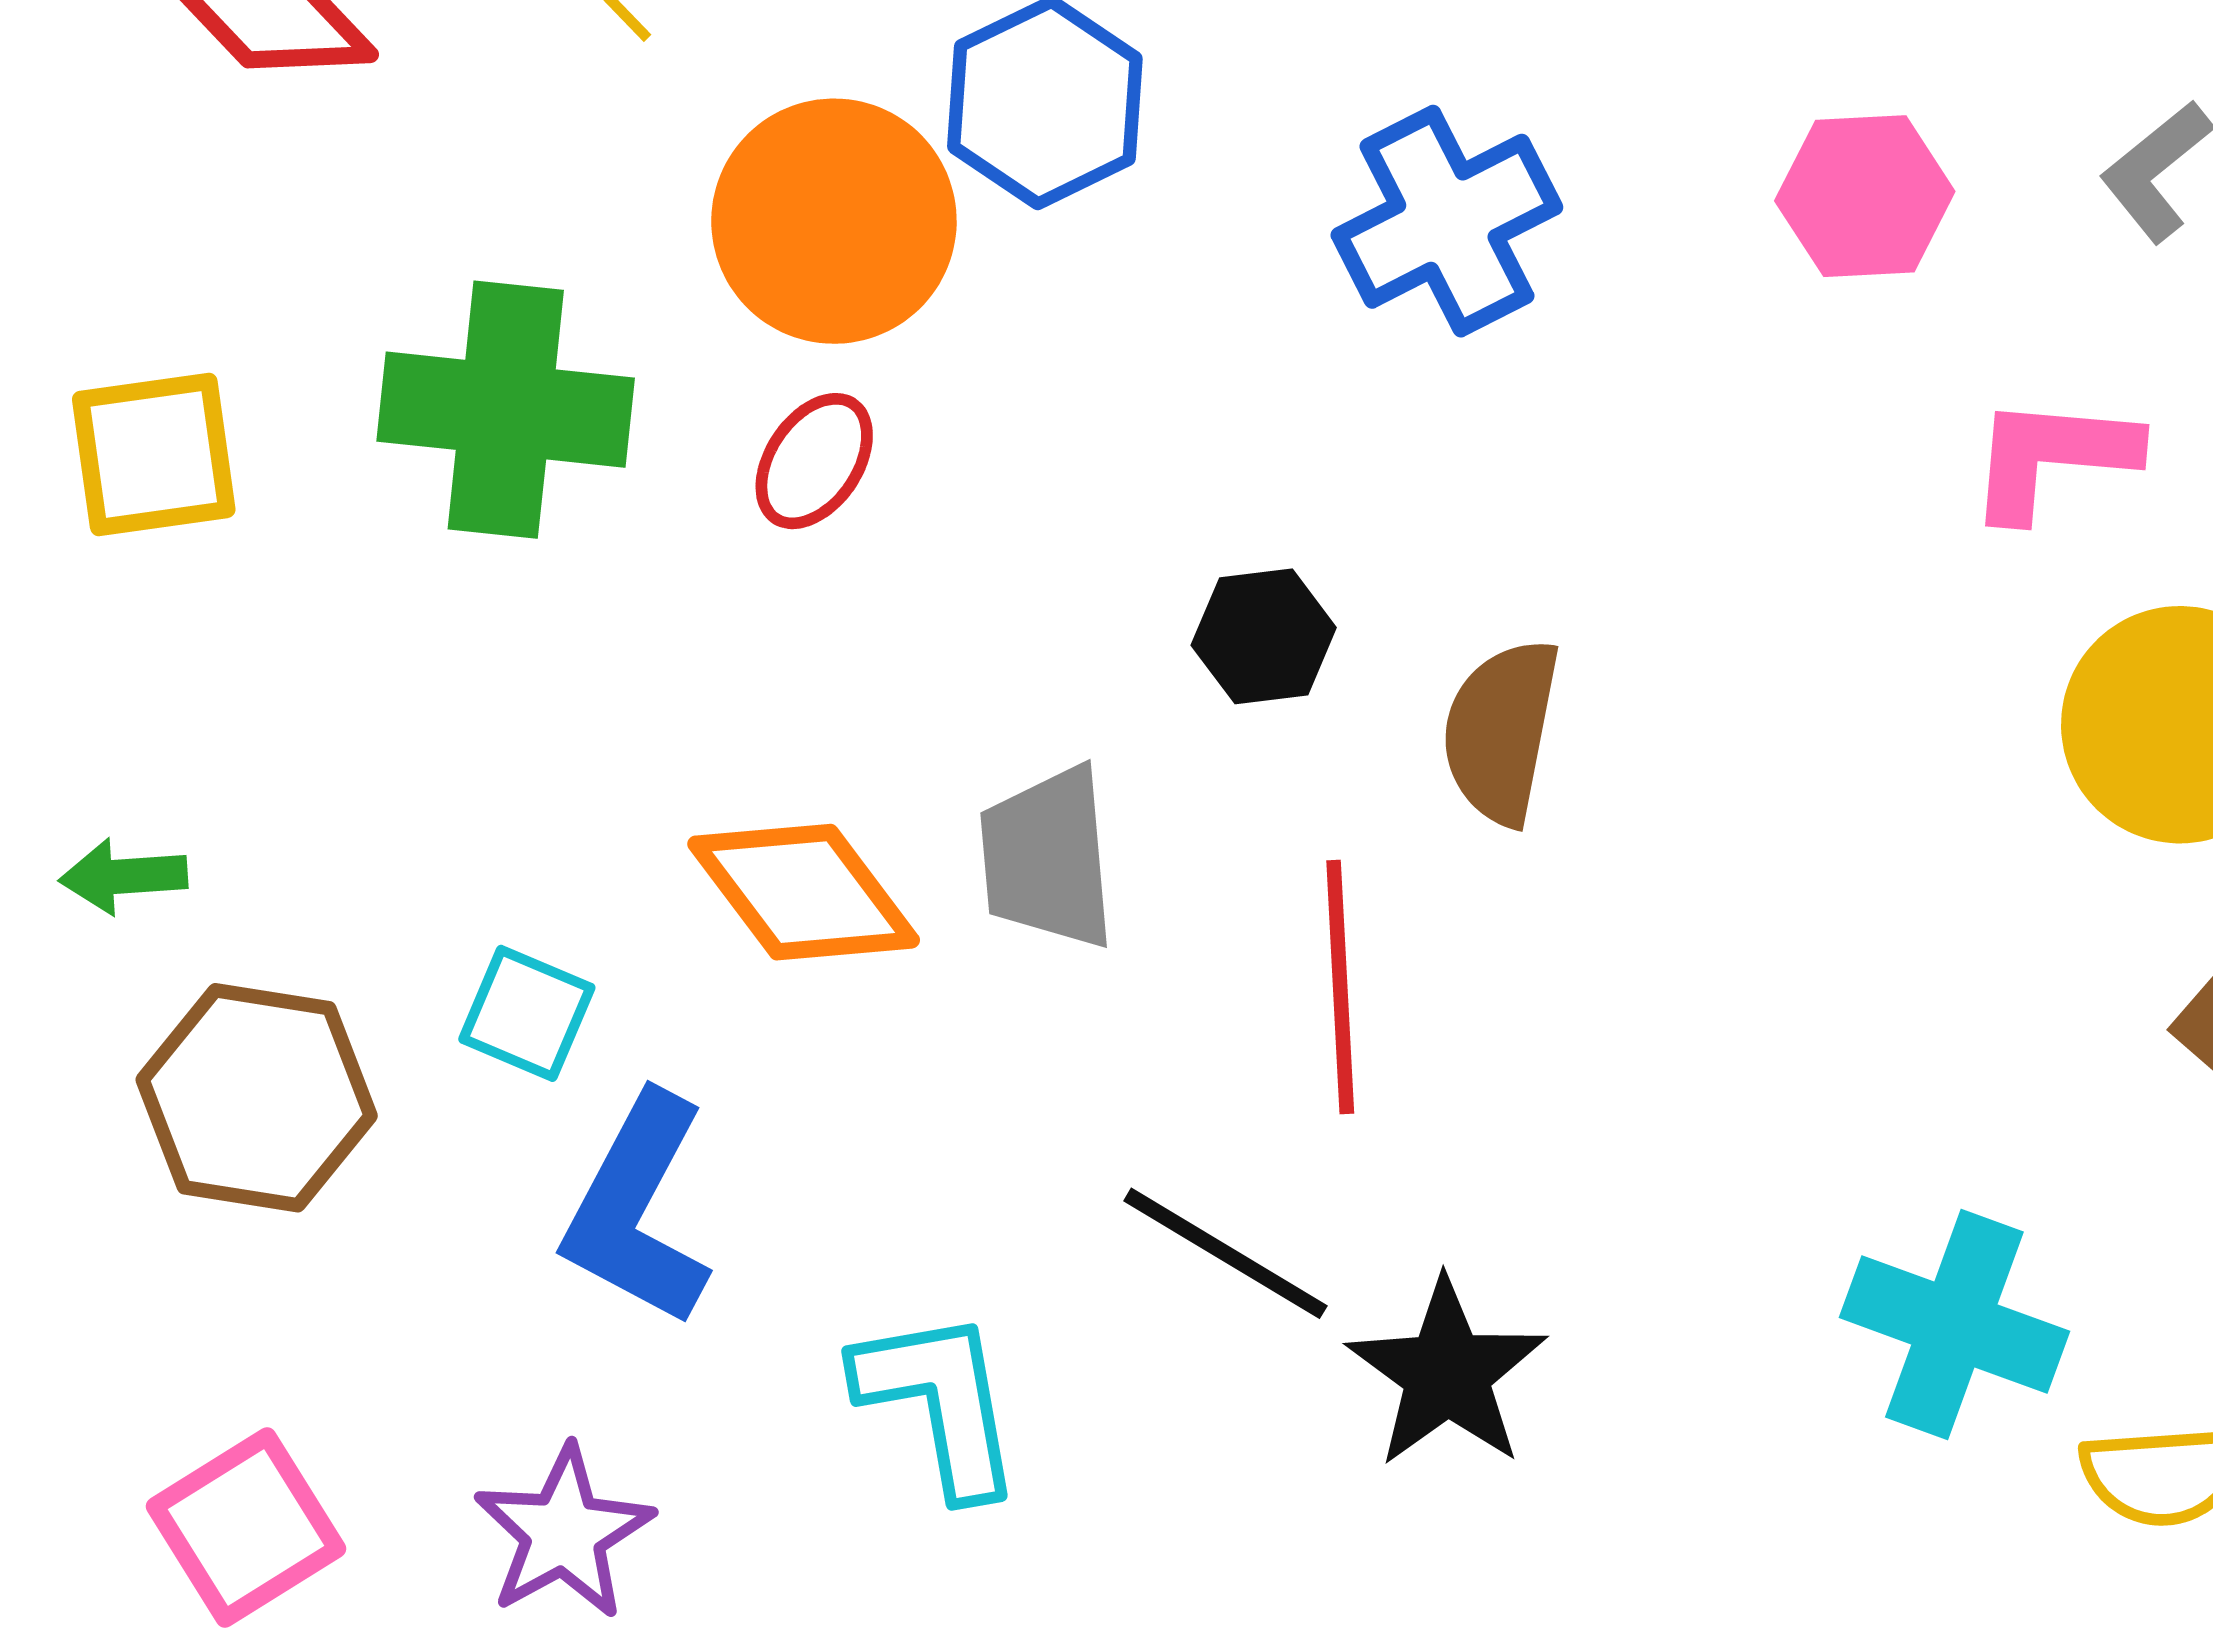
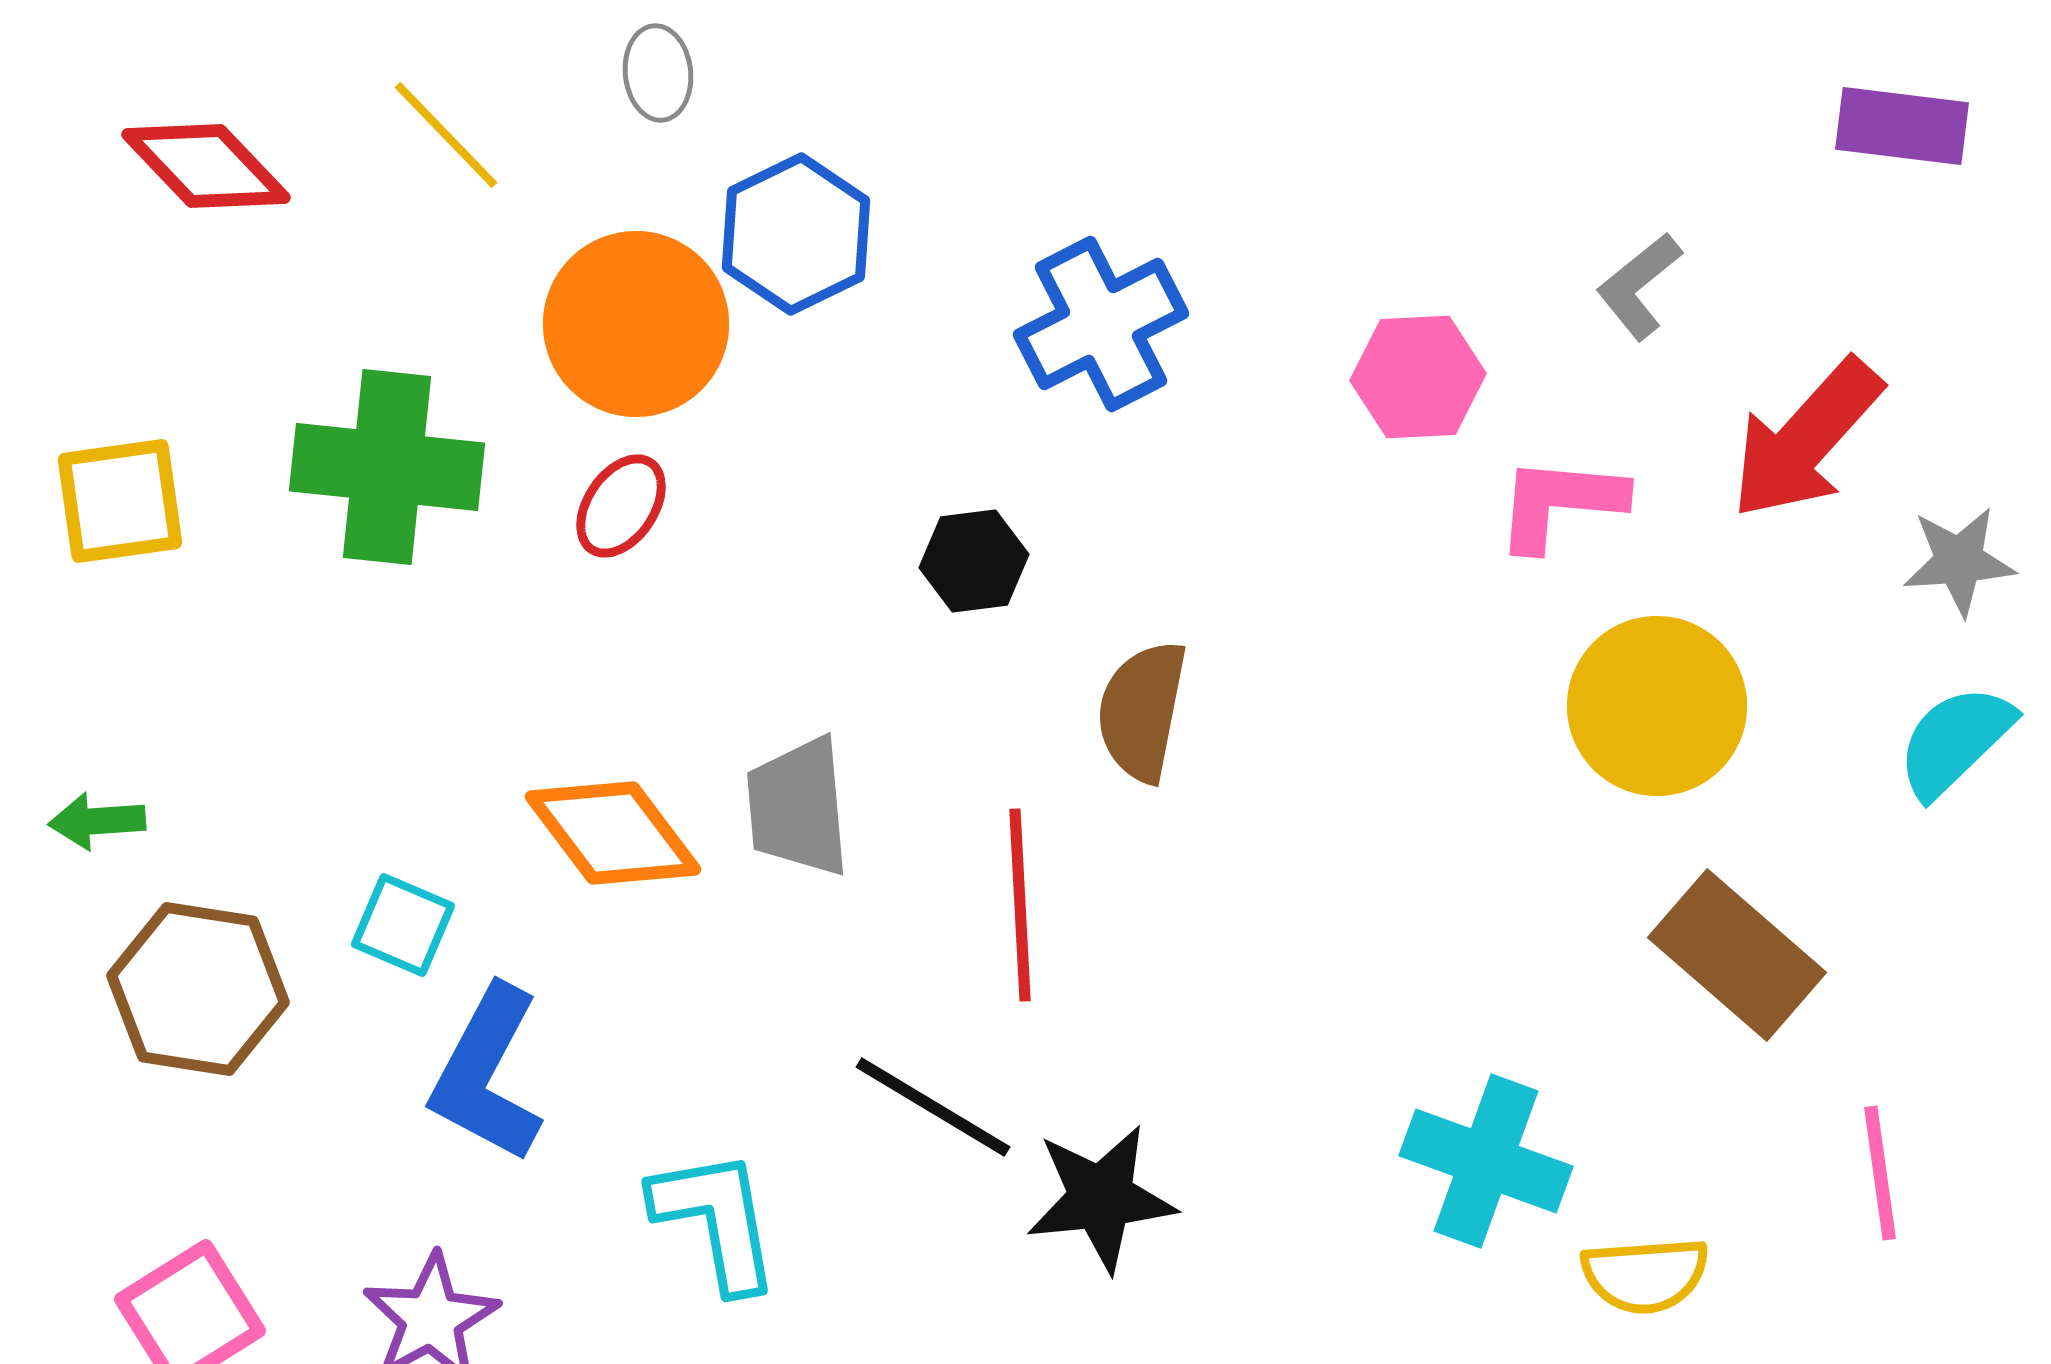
pink hexagon: (1865, 196) -> (1418, 377), moved
black hexagon: (1264, 636) -> (974, 561), moved
black star: (1447, 1373) -> (1101, 1198), turned 30

